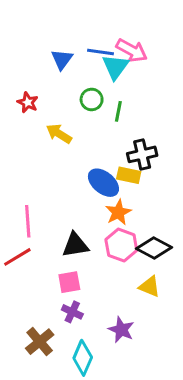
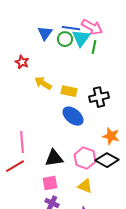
green circle: (92, 99) -> (65, 39), moved
green line: (118, 111) -> (94, 47), moved
yellow rectangle: (129, 175) -> (69, 91), moved
orange star: (118, 212) -> (111, 136), moved, turned -30
yellow triangle: (150, 287) -> (85, 186), moved

